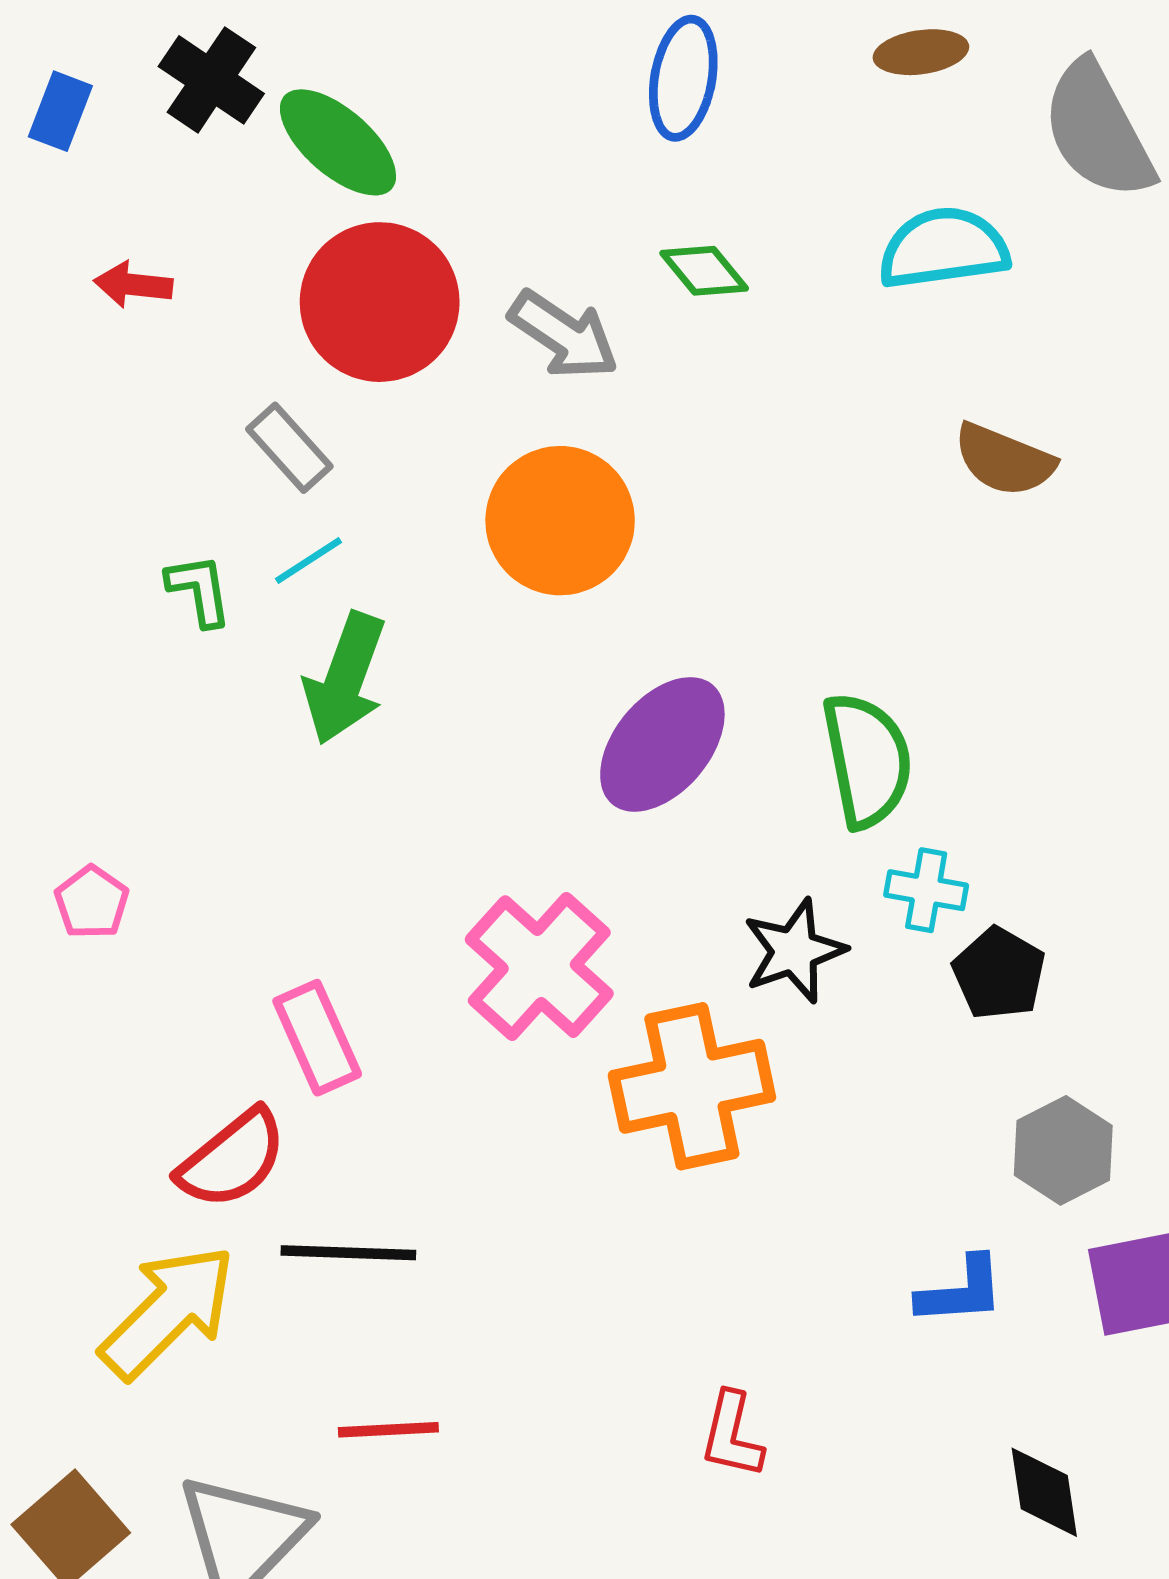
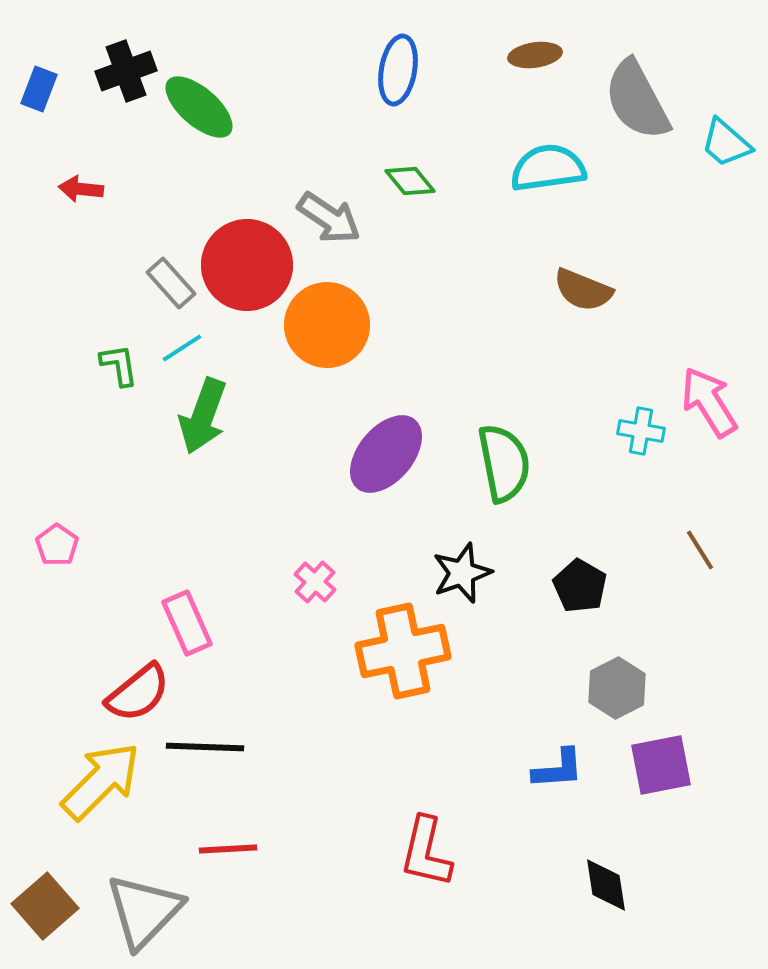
black cross: (211, 80) -> (126, 71), turned 36
red circle: (380, 302) -> (247, 265), moved
cyan cross: (926, 890) -> (641, 431), moved
pink cross: (539, 967) -> (315, 582), size x0.5
red L-shape: (732, 1435) -> (426, 852), size x1.4

